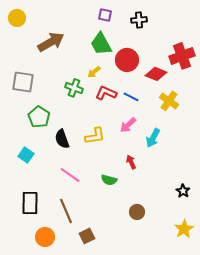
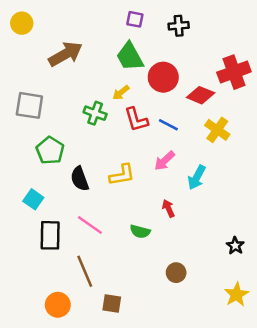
red L-shape: (106, 93) -> (136, 120), turned -130
black rectangle: (30, 203) -> (50, 235), moved
brown square: (87, 236) -> (112, 303), turned 35

